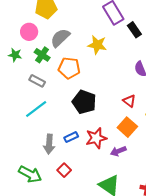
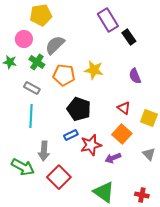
yellow star: (97, 45) -> (94, 70), moved
cyan line: (36, 109) -> (31, 116), turned -50
blue rectangle: (71, 137) -> (71, 135), moved
red square: (64, 170) -> (59, 177), size x1.6
green arrow: (30, 174) -> (23, 167), moved

